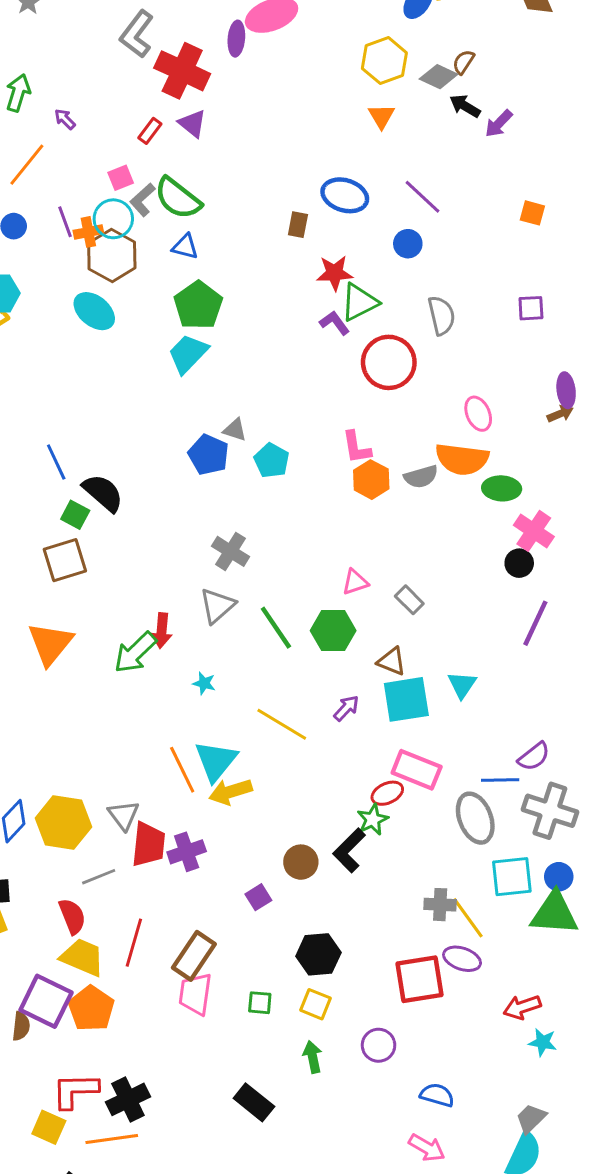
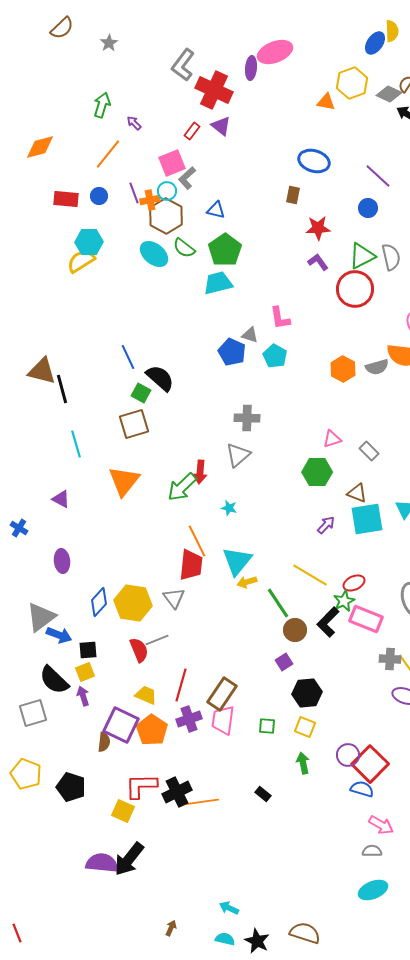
orange triangle: (381, 116) -> (326, 102), moved, turned -48
pink square: (121, 178) -> (172, 163), size x1.5
blue ellipse: (345, 195) -> (314, 161), moved
green semicircle: (178, 198) -> (184, 248), moved, size x0.7
cyan circle: (113, 219) -> (167, 191), size x0.7
green triangle: (359, 302) -> (362, 256), moved
cyan trapezoid: (188, 354) -> (218, 283), turned 32
pink L-shape: (357, 447) -> (280, 318), moved
gray cross: (231, 551) -> (247, 418), turned -30
green line: (276, 628) -> (278, 603), moved
yellow line: (282, 724) -> (310, 575), moved
orange line: (182, 770) -> (197, 541), moved
pink rectangle: (417, 770) -> (366, 619), moved
yellow arrow: (231, 792) -> (247, 582), size x0.7
red trapezoid: (148, 844) -> (191, 565), moved
purple cross: (187, 852) -> (189, 719), moved
purple square: (258, 897) -> (284, 662), moved
red semicircle: (72, 916) -> (139, 650), moved
yellow trapezoid: (83, 957) -> (146, 695), size x0.7
red square: (420, 979) -> (370, 764), moved, turned -36
blue semicircle: (437, 1095) -> (362, 789), moved
black rectangle: (254, 1102) -> (263, 794), size x0.6
orange line: (112, 1139) -> (201, 802), moved

